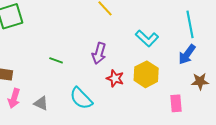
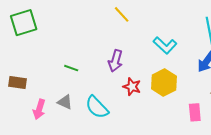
pink arrow: (14, 98) -> (39, 109), moved
gray triangle: (41, 103) -> (65, 102), moved

